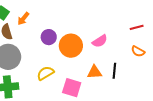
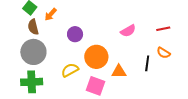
pink semicircle: (100, 41) -> (128, 31), moved
orange circle: (71, 46) -> (96, 57), moved
black line: (114, 71) -> (147, 63), moved

